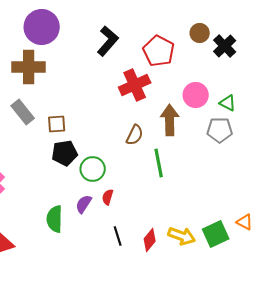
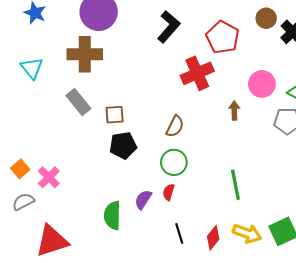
brown arrow: (170, 120) -> (234, 110), size x0.6
brown semicircle: (135, 135) -> (175, 126), moved
green line: (159, 163) -> (235, 185), moved
green circle: (93, 169) -> (174, 162), moved

